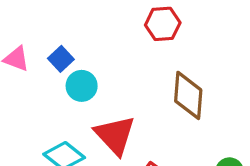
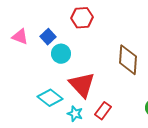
red hexagon: (163, 24) -> (82, 18), moved

